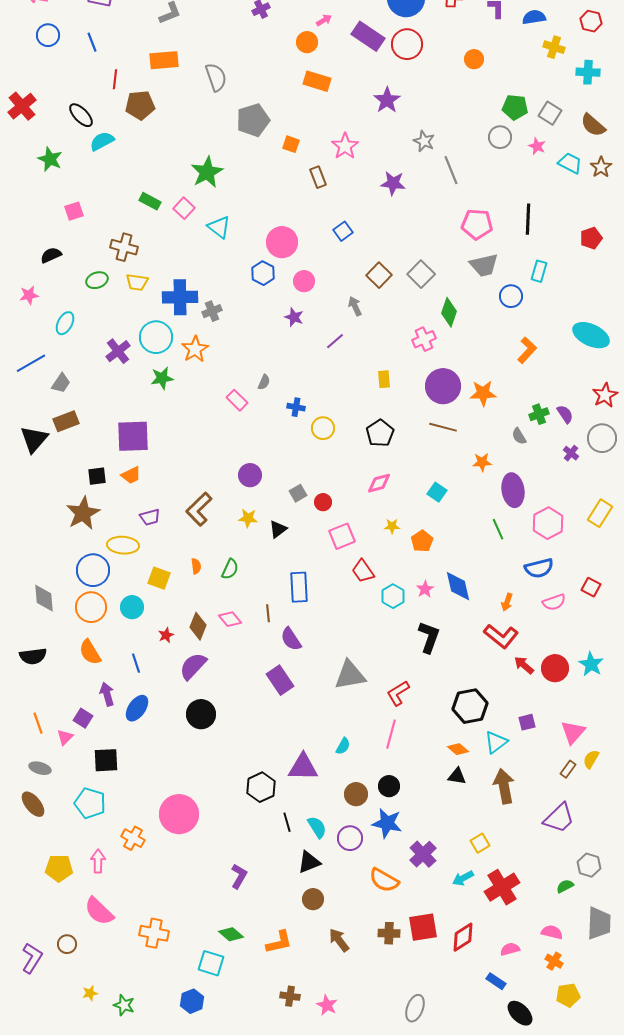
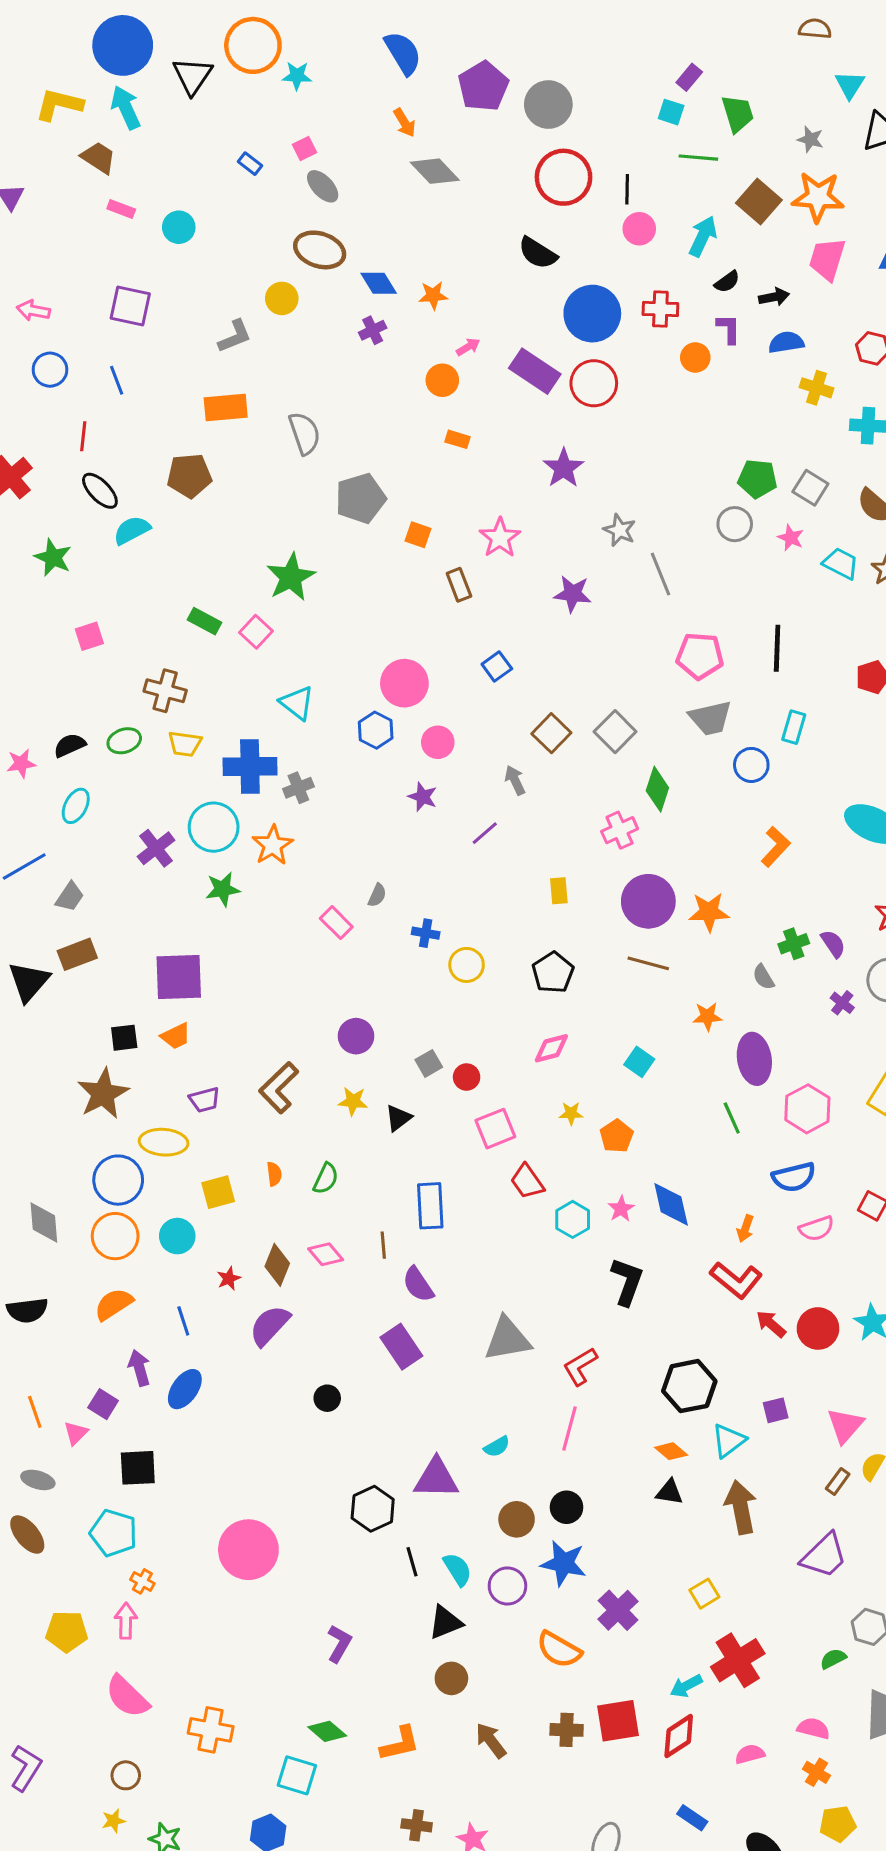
orange circle: (474, 59) -> (695, 357), moved
red line: (115, 79) -> (83, 436), moved
orange rectangle: (317, 81) -> (457, 439), size x0.6
cyan triangle: (219, 227) -> (297, 703), moved
black semicircle: (51, 255) -> (70, 745), moved
yellow square: (159, 578) -> (218, 1192), turned -35
orange semicircle: (90, 652) -> (114, 1304), turned 88
black circle: (201, 714) -> (327, 1398), moved, size x0.6
cyan semicircle: (343, 746) -> (497, 1447), turned 30
orange cross: (133, 838) -> (142, 1581), moved, size x0.7
cyan arrow: (463, 878) -> (686, 1686), moved
brown circle: (67, 944) -> (126, 1775), moved
blue rectangle: (496, 981) -> (692, 1818), moved

